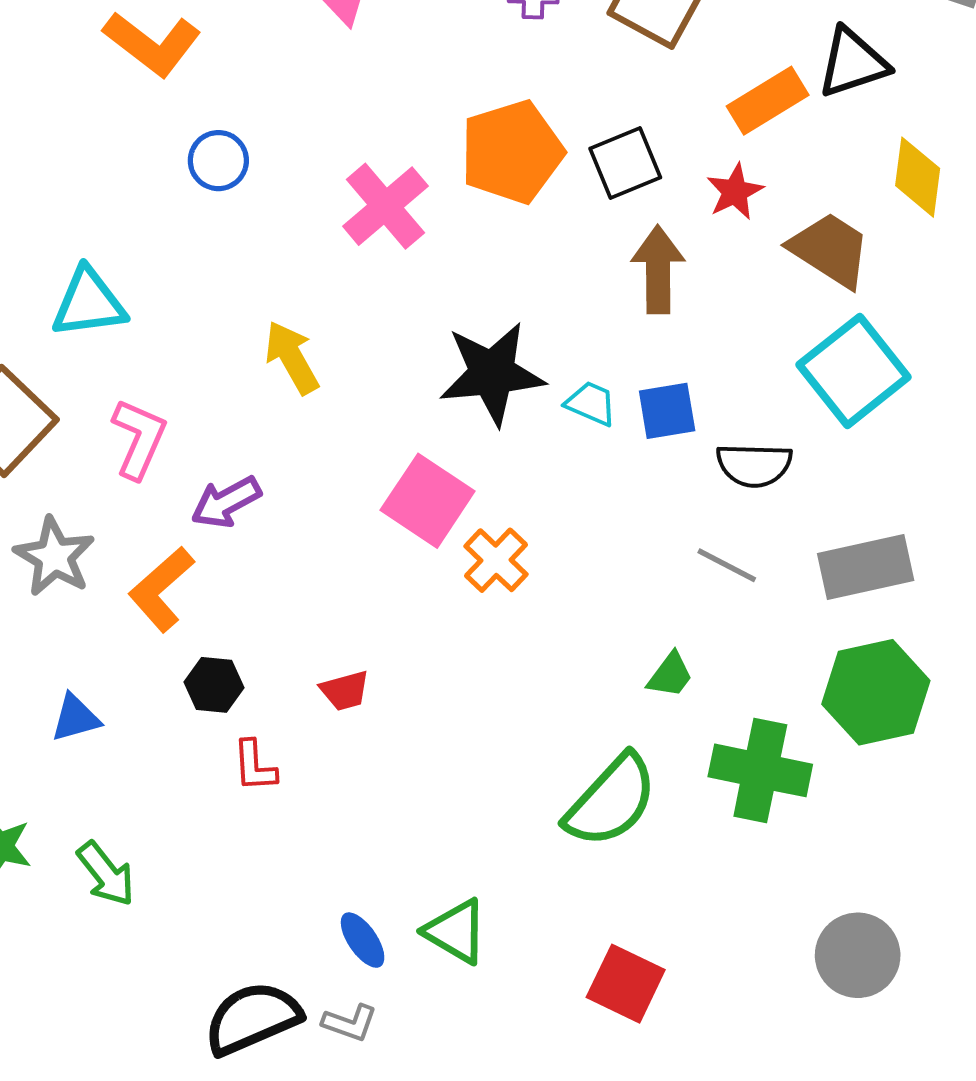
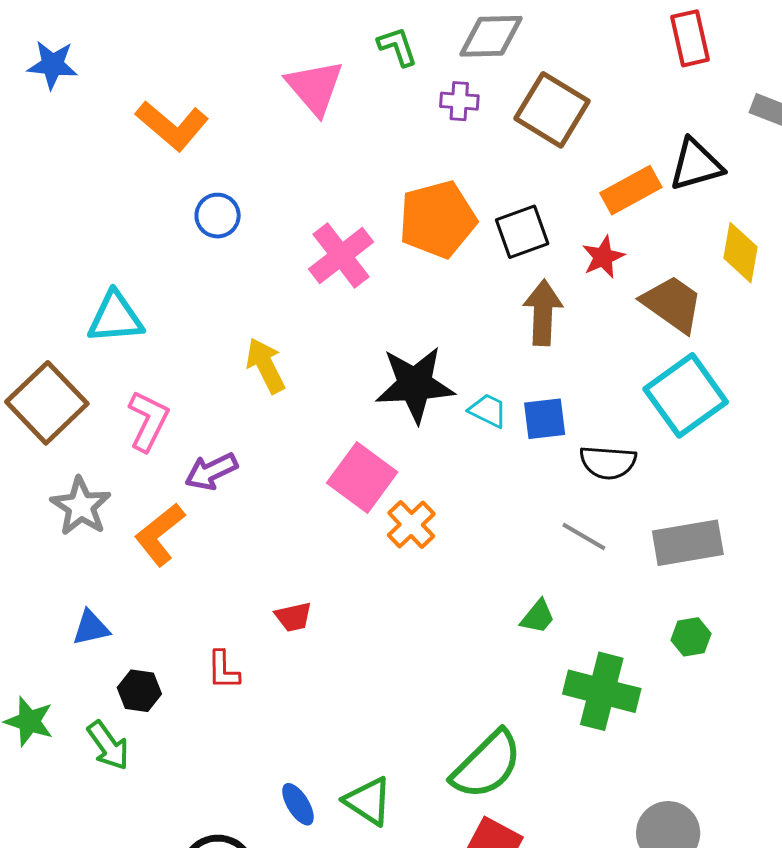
black hexagon: (214, 685) -> (139, 691), moved
green hexagon: (876, 692) -> (691, 637), size x0.5
green semicircle: (611, 801) -> (487, 765), moved

